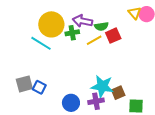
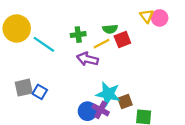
purple arrow: (82, 21) -> (88, 59), moved
yellow circle: (51, 24) -> (17, 29), moved
purple cross: (96, 101) -> (101, 110), turned 35
blue circle: (71, 103) -> (88, 111), moved

